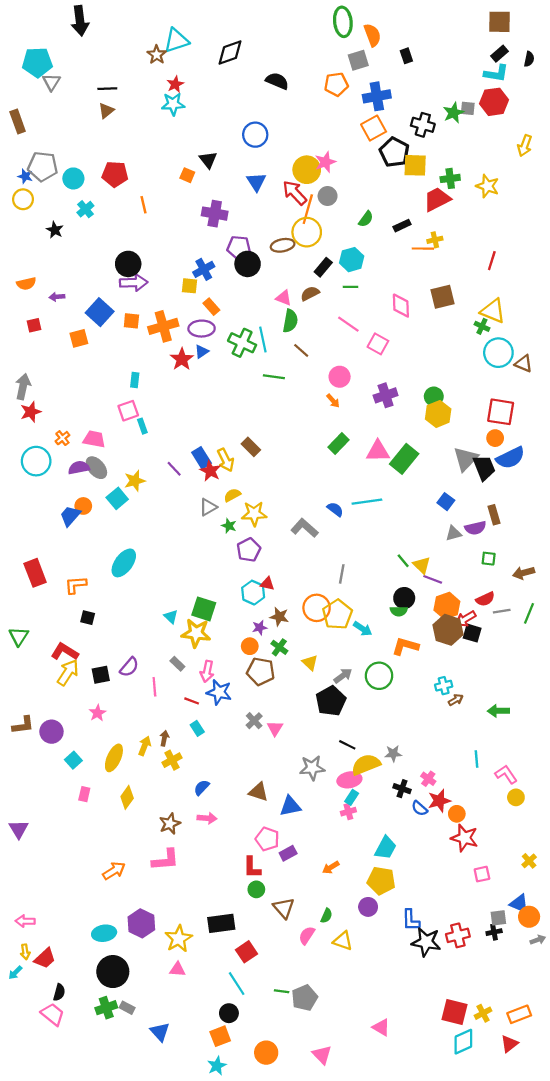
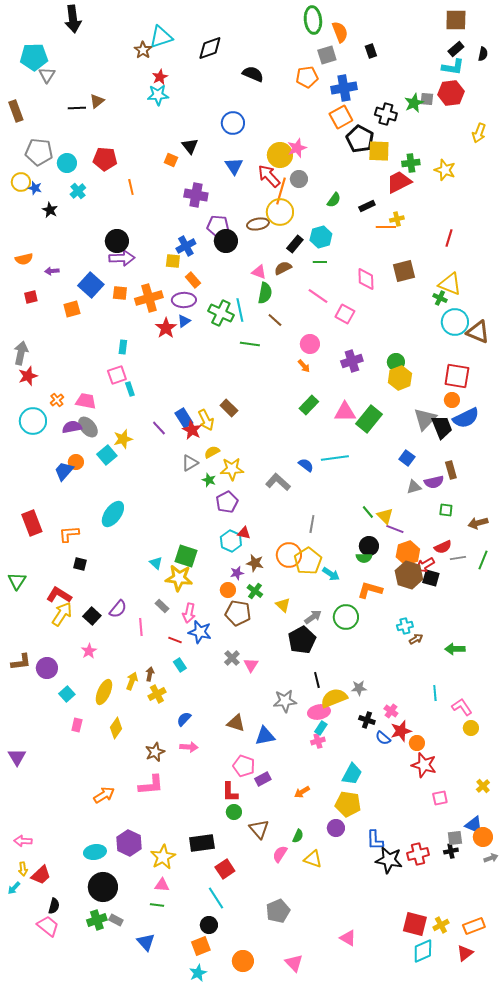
black line: (107, 89) -> (77, 108), moved
blue star: (25, 176) -> (35, 188), moved
brown triangle: (524, 364) -> (478, 332), size x1.4
black square: (101, 675) -> (92, 616), turned -36
black line: (347, 745) -> (317, 680), turned 49
green line: (282, 991) -> (157, 905), moved

